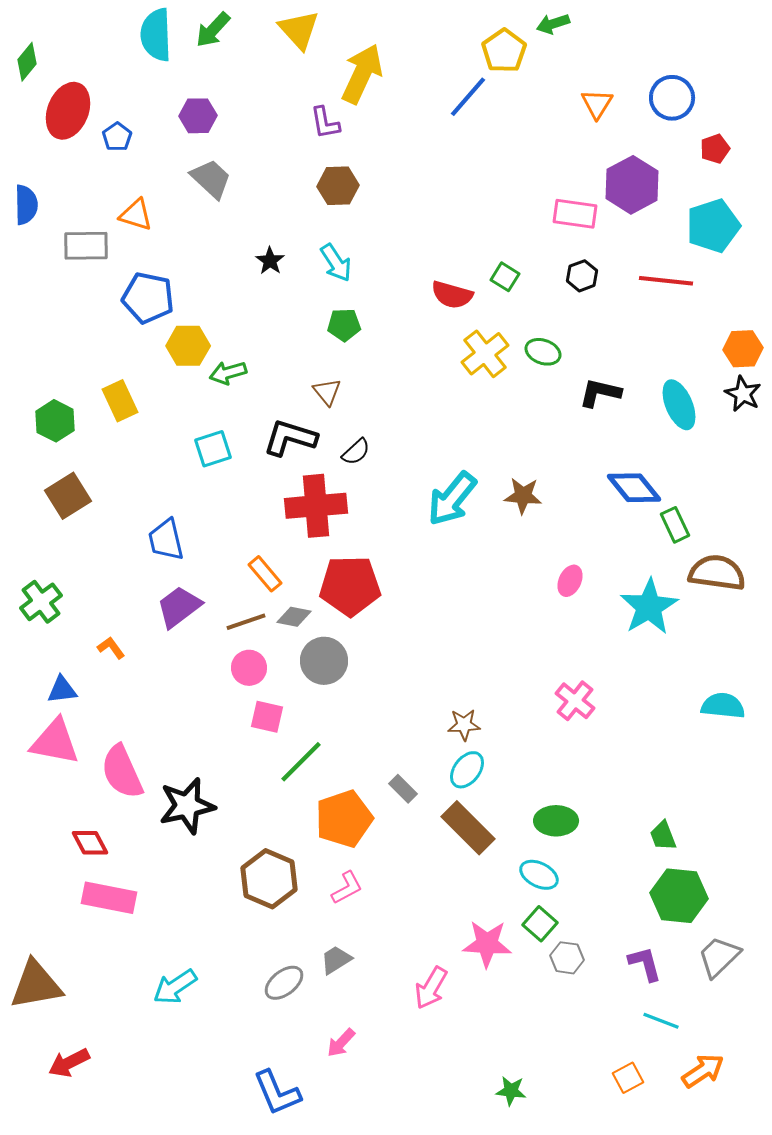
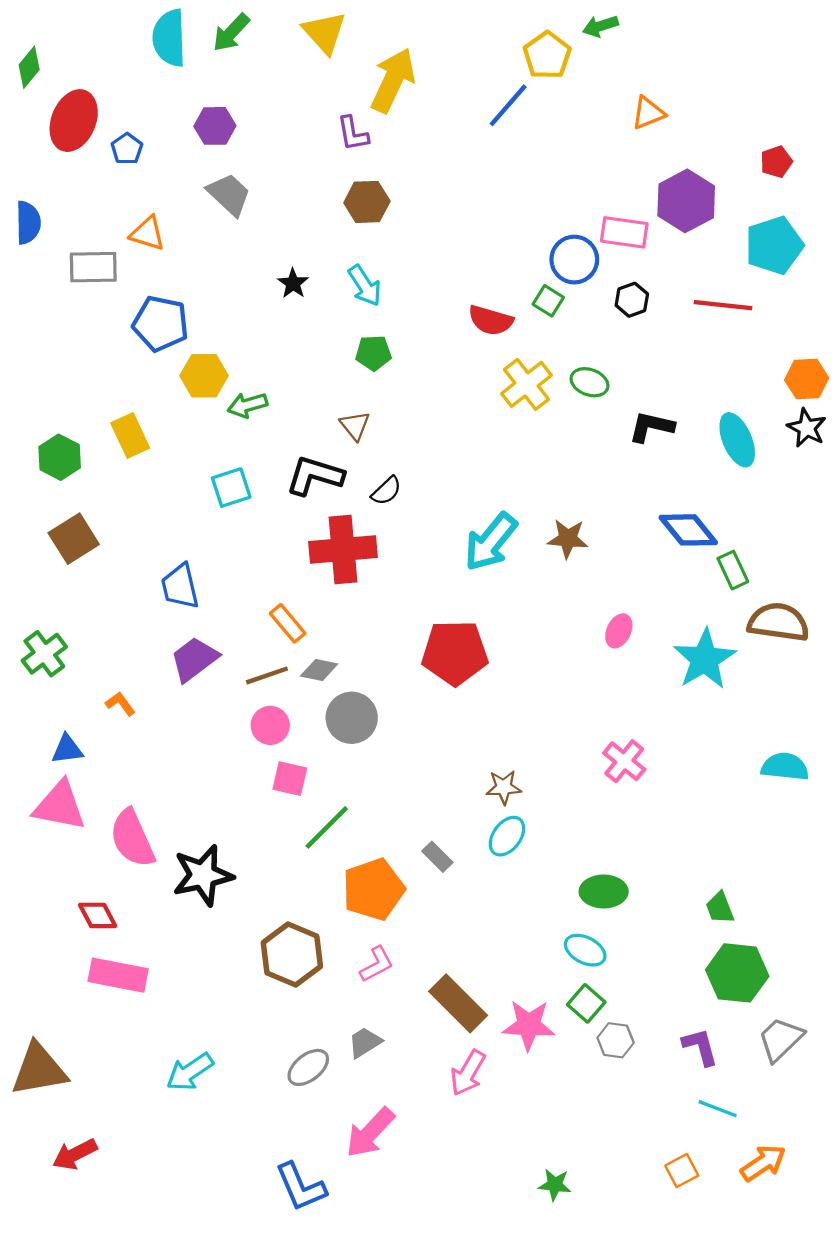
blue circle: (672, 98) -> (574, 260), moved
orange triangle: (597, 104) -> (648, 113), turned 36
red pentagon: (350, 586) -> (455, 653), moved
brown rectangle: (468, 828) -> (458, 1003), moved
pink arrow: (341, 1043) -> (370, 1133), size x1.6

